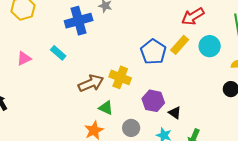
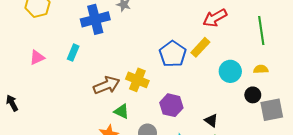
cyan circle: (210, 46) -> (230, 71), moved
cyan rectangle: (58, 53) -> (73, 53), turned 70
black triangle: (175, 113) -> (211, 120), moved

